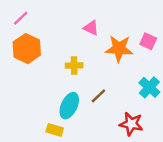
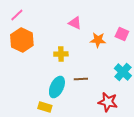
orange star: (119, 49) -> (98, 40), size x0.7
brown line: (98, 96) -> (81, 79), turned 40

